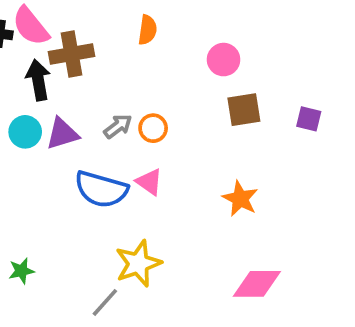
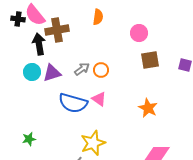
green star: (21, 271) -> (29, 139), moved

